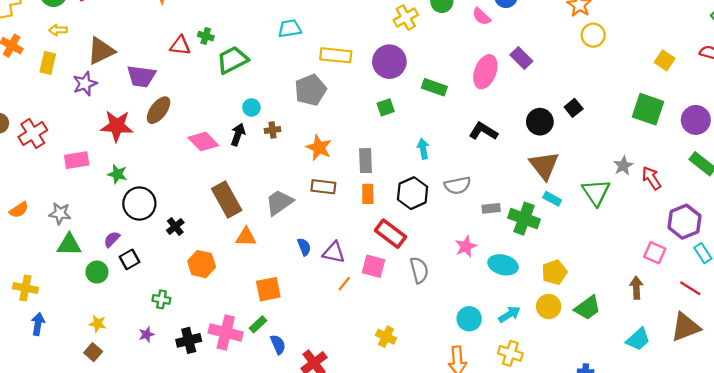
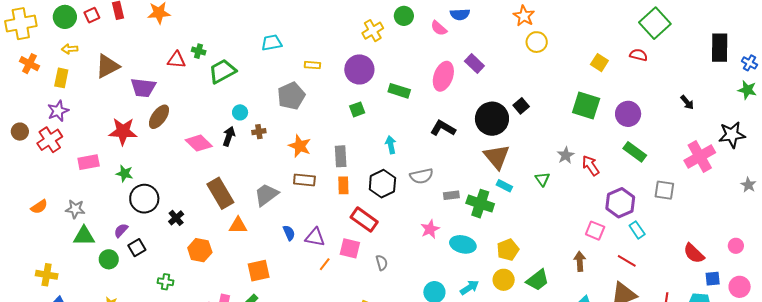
yellow rectangle: (336, 55) -> (312, 65), size x0.6
purple star: (85, 84) -> (58, 111), moved
black circle: (540, 122) -> (492, 119), size x1.4
green triangle: (596, 192) -> (542, 179), size x0.6
gray semicircle: (419, 270) -> (382, 263), moved, size x0.7

